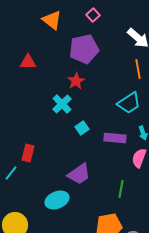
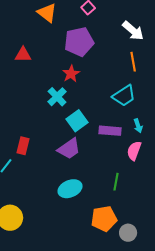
cyan square: (82, 128) -> (77, 121), size x1.5
purple trapezoid: (79, 174) -> (69, 149), moved
cyan ellipse: (57, 200) -> (70, 189), moved

